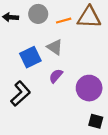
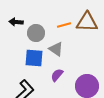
gray circle: (38, 14) -> (36, 33), moved
blue square: (30, 57) -> (34, 58), turned 30

